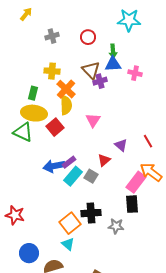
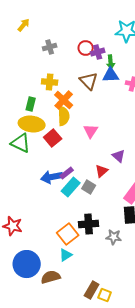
purple cross: (100, 81) -> (98, 52), moved
cyan triangle: (68, 244) -> (66, 255), turned 48
blue circle: (29, 253) -> (27, 264), size x1.4

